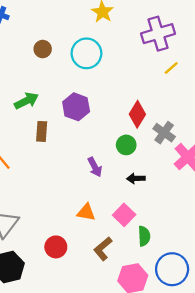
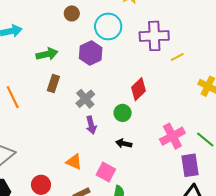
purple cross: (158, 34) -> (154, 36), moved
purple hexagon: (76, 107) -> (91, 53), moved
gray cross: (164, 133) -> (85, 99), moved
pink square: (124, 215) -> (106, 172), turned -30

